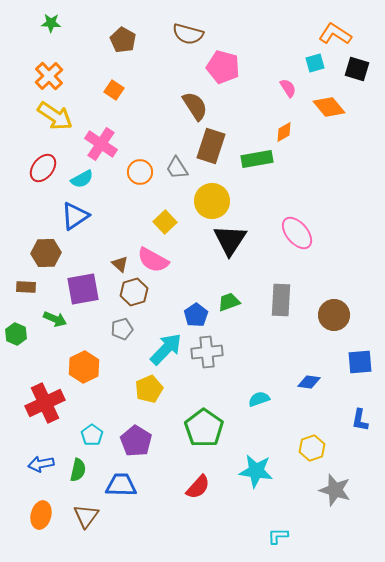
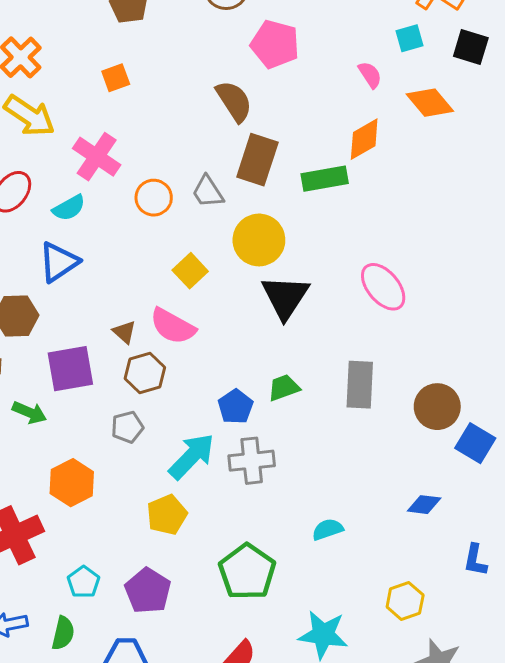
orange square: (114, 90) -> (116, 78), turned 36
orange diamond: (284, 132) -> (364, 139), size x1.4
blue square: (360, 362) -> (475, 443), moved, turned 36
blue diamond: (309, 382) -> (424, 505), moved

